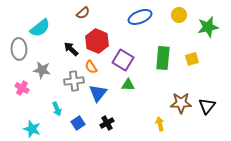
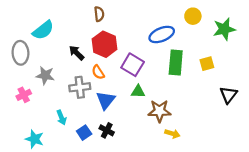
brown semicircle: (83, 13) -> (99, 14), moved, turned -56
blue ellipse: (140, 17) -> (162, 34), moved
pink cross: (22, 88) -> (24, 95), turned 32
brown star: (181, 103) -> (160, 111), moved
black triangle: (207, 106) -> (228, 95), moved
black cross: (107, 123) -> (107, 130), moved, turned -32
yellow arrow: (160, 124) -> (172, 134), turned 120

